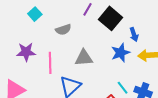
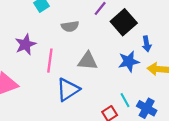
purple star: (26, 52) -> (25, 44), turned -30

